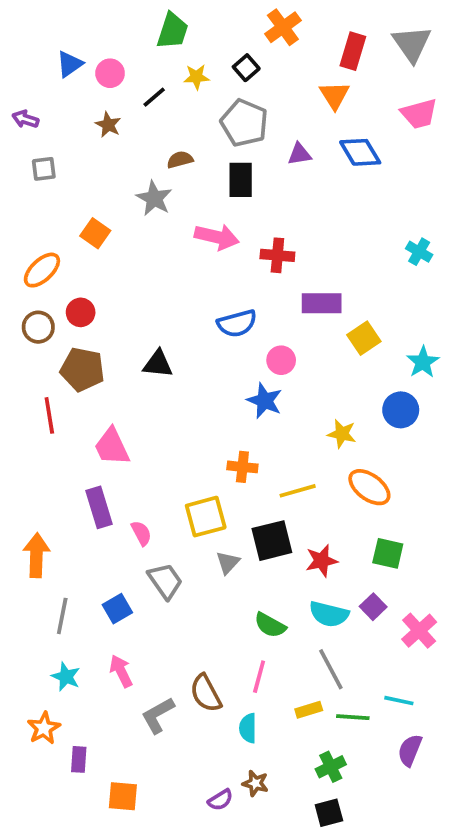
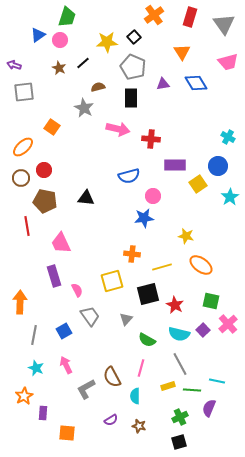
green trapezoid: (173, 31) -> (67, 17), moved
red rectangle: (353, 51) -> (190, 17), moved
yellow star: (196, 77) -> (107, 42), size x1.5
black line: (154, 97) -> (83, 63), moved
gray square: (44, 169) -> (24, 92), size x1.5
blue star: (265, 401) -> (144, 218), turned -30
blue circle: (401, 410) -> (218, 166), moved
red star: (322, 561) -> (175, 305), turned -30
gray triangle: (228, 563) -> (126, 319), moved
pink cross: (419, 631) -> (228, 324), moved
purple semicircle: (410, 750) -> (209, 408), moved
purple semicircle: (220, 800) -> (111, 420), moved

